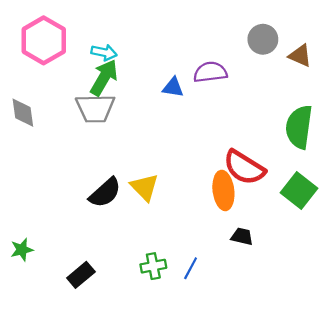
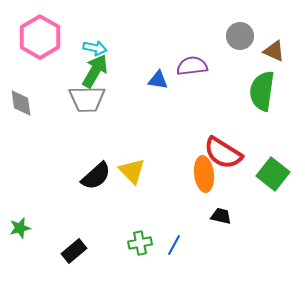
green semicircle: (299, 127) -> (262, 91), moved

